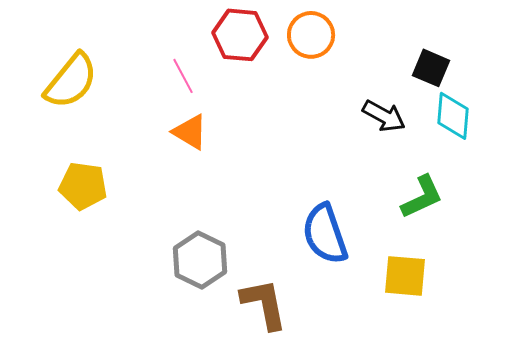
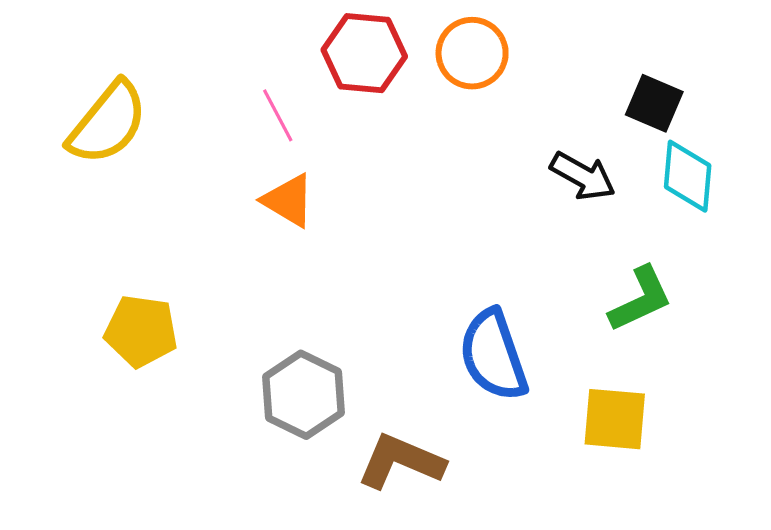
yellow pentagon: (83, 186) -> (141, 331), moved
brown L-shape: (264, 304) -> (401, 462), turned -56

